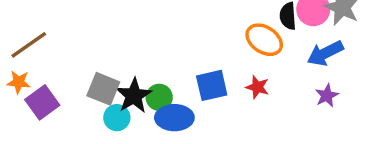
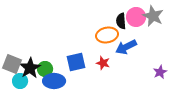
orange ellipse: (264, 40) -> (107, 35), turned -45
blue arrow: (325, 53) -> (126, 47), moved
purple star: (327, 96) -> (160, 72), moved

